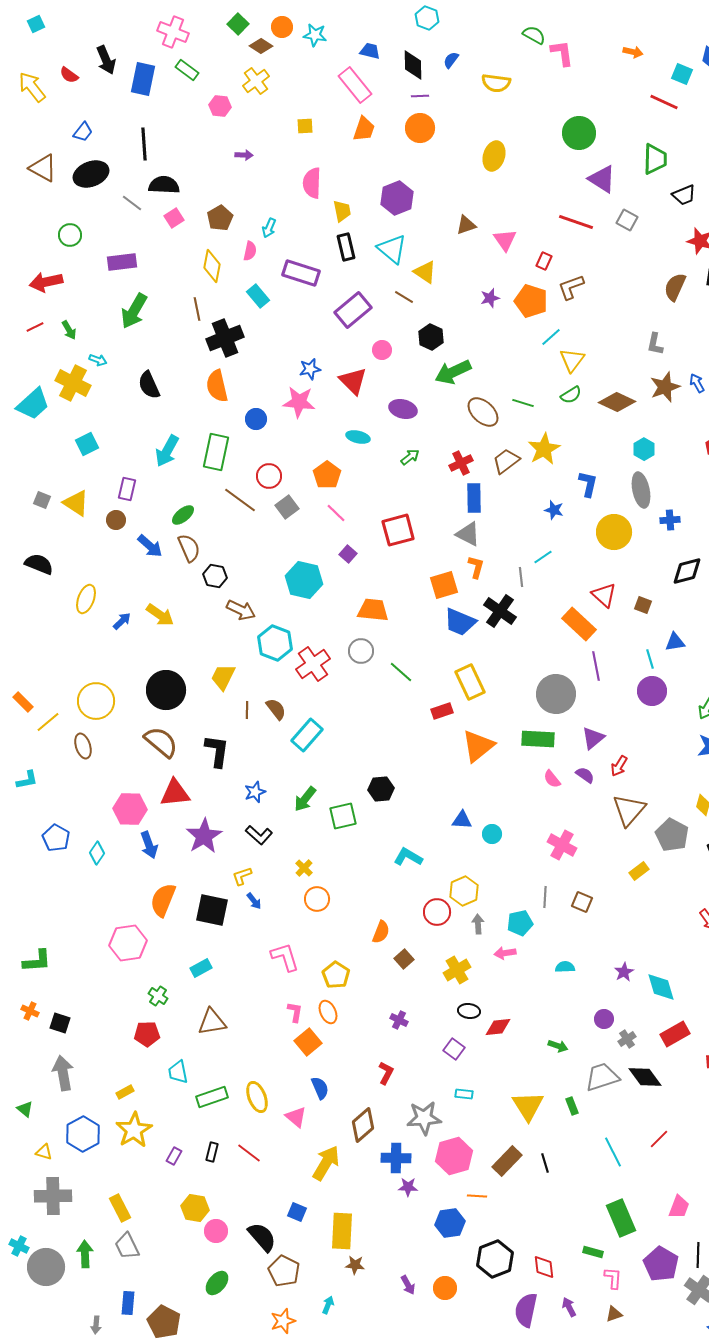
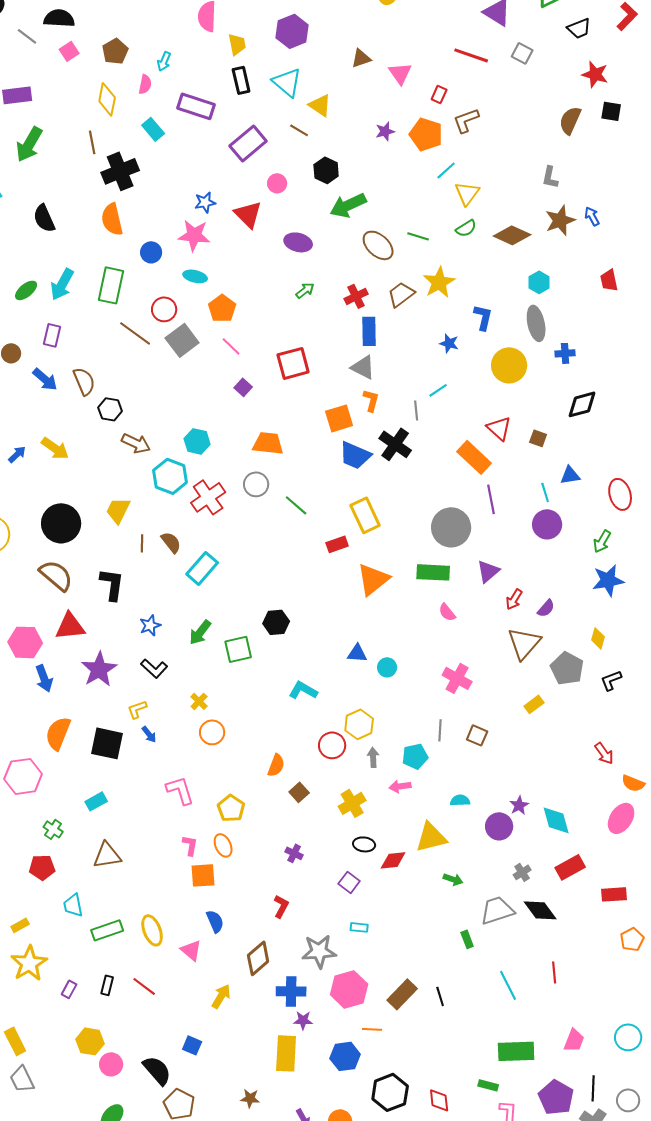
cyan ellipse: (358, 437) -> (195, 276), moved
purple rectangle: (127, 489) -> (52, 335), moved
gray square: (287, 507) -> (182, 340), size x1.4
green ellipse: (183, 515) -> (26, 290), moved
cyan hexagon: (304, 580) -> (197, 441), moved, size x0.7
purple semicircle: (585, 775) -> (546, 608), moved, turned 96
purple circle: (604, 1019) -> (499, 826), moved, size x1.4
orange square: (308, 1042) -> (203, 875), turned 36
yellow triangle: (528, 1106) -> (431, 837), moved, turned 48
red line: (659, 1139) -> (554, 972), turned -50
yellow arrow: (326, 1163) -> (221, 996), size x0.7
green rectangle: (621, 1218) -> (516, 1051), turned -69
yellow rectangle: (342, 1231) -> (286, 1053), moved

